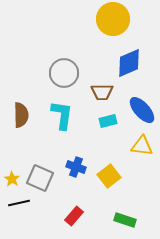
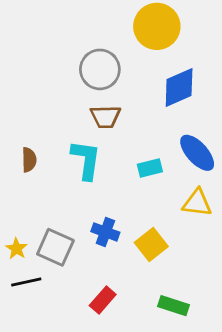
gray circle: (64, 73) -> (100, 69), moved
brown trapezoid: (102, 92) -> (105, 117), moved
brown semicircle: (21, 115) -> (29, 160), size x0.7

